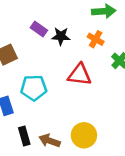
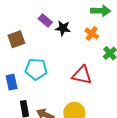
red triangle: (80, 75) -> (82, 75), moved

